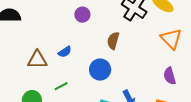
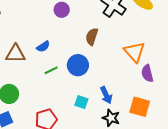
orange triangle: (171, 39) -> (134, 52), moved
green line: (61, 86) -> (51, 70), moved

